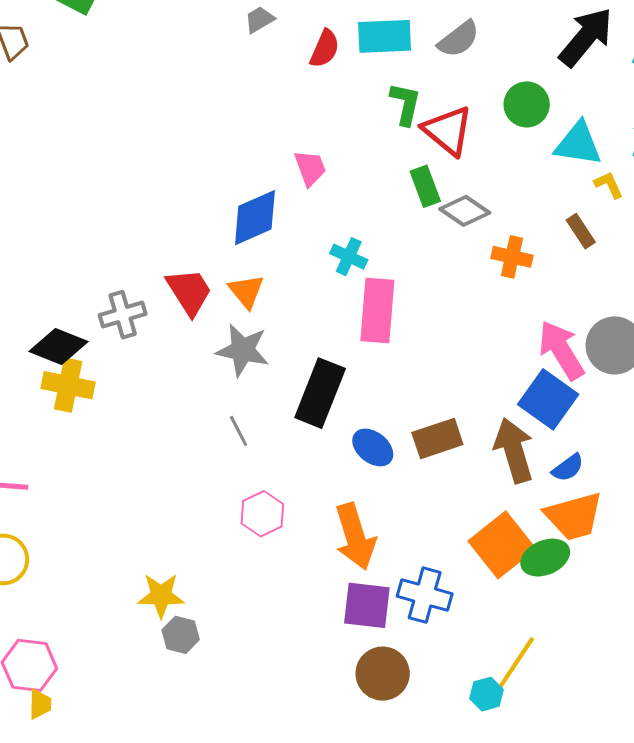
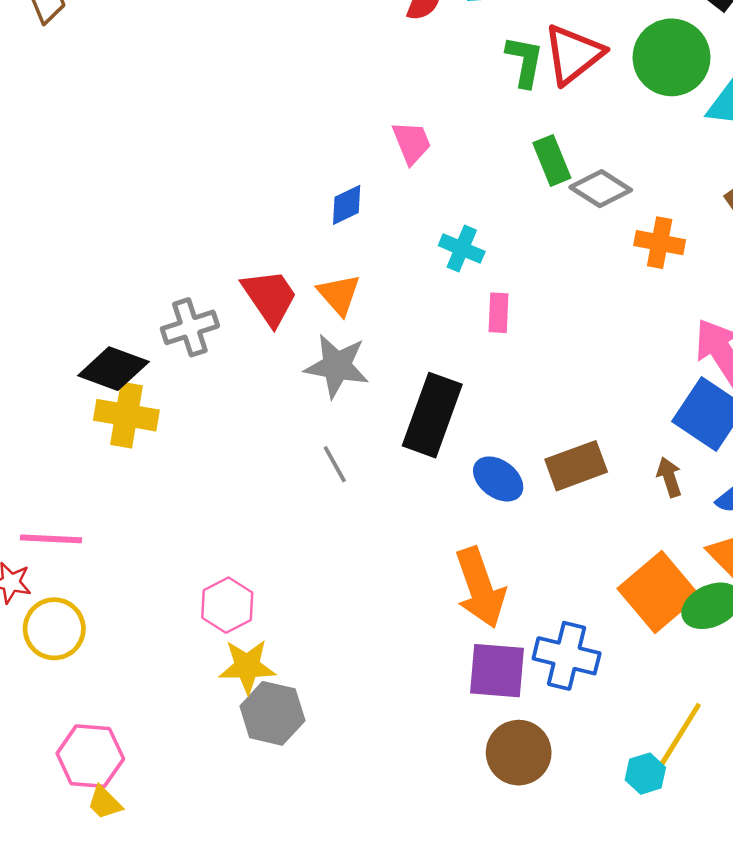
green circle: (527, 104) -> (672, 57), size x1.4
red triangle: (448, 131) -> (573, 54), moved, turned 44
blue diamond: (255, 218) -> (347, 205), size x0.6
pink rectangle: (377, 311) -> (499, 313), size x0.5
brown arrow: (514, 450) -> (669, 477), size x0.5
pink hexagon: (262, 514) -> (227, 605), moved
gray hexagon: (181, 635) -> (272, 713), size x1.4
yellow trapezoid: (40, 704) -> (105, 803), turned 136

